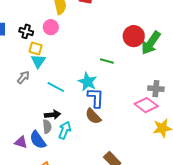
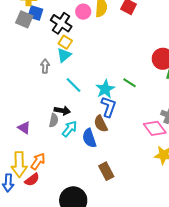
pink circle: (51, 27) -> (83, 12), moved
black cross: (26, 31) -> (61, 23), size x1.5
green line: (107, 61) -> (130, 83), moved
gray arrow: (23, 77) -> (45, 66), turned -56
blue semicircle: (38, 140) -> (89, 138), moved

